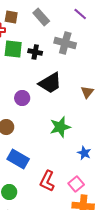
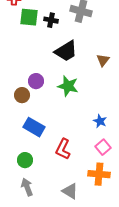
purple circle: (22, 98) -> (36, 81), moved
green star: (60, 127) -> (68, 86), moved, turned 30
pink square: (76, 184) -> (103, 147), moved

